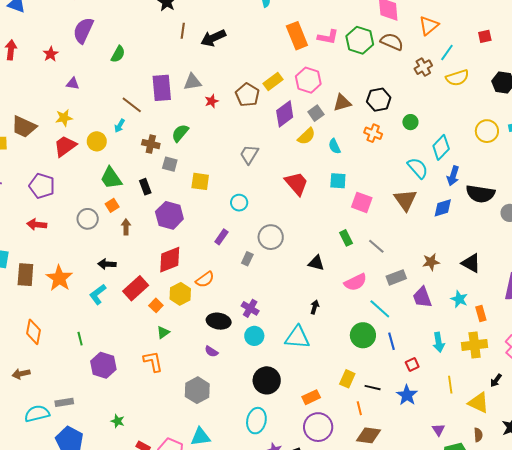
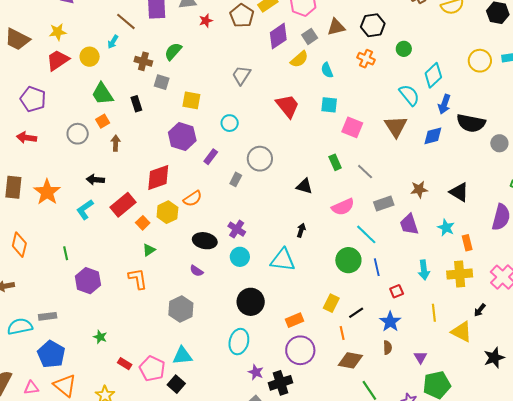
purple hexagon: (169, 215) -> (182, 136), moved
black line: (373, 388) -> (356, 313), turned -49
brown semicircle: (478, 435) -> (388, 348), moved

